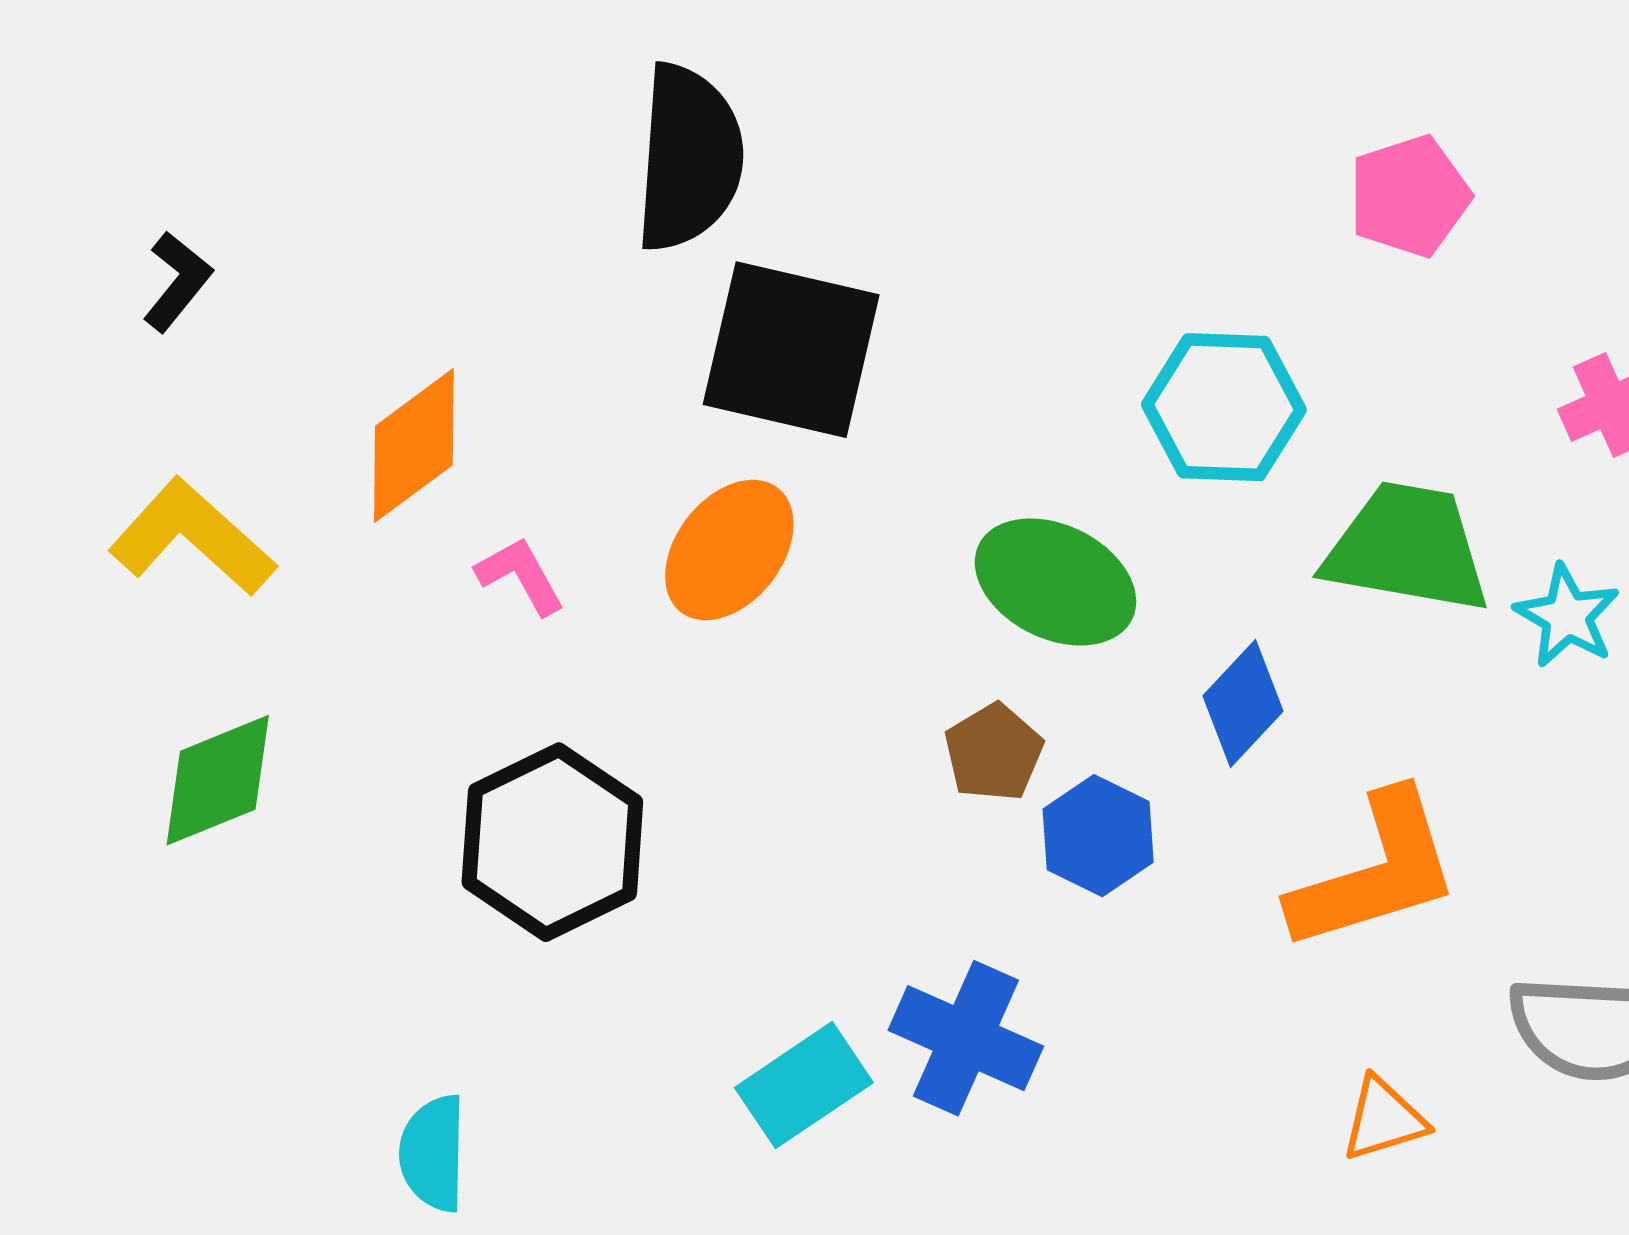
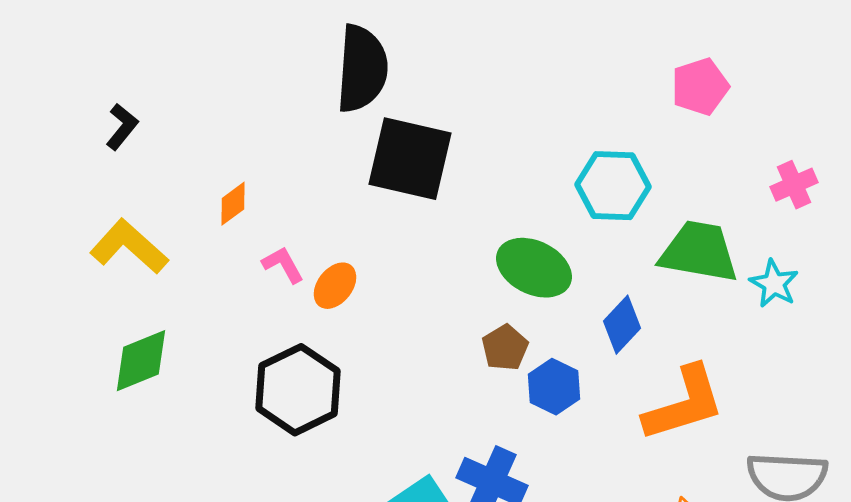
orange diamond: (414, 446) -> (233, 204), size x0.6
orange ellipse: (729, 550) -> (335, 286), moved, size x0.7

